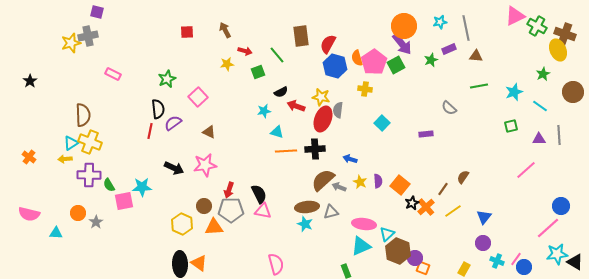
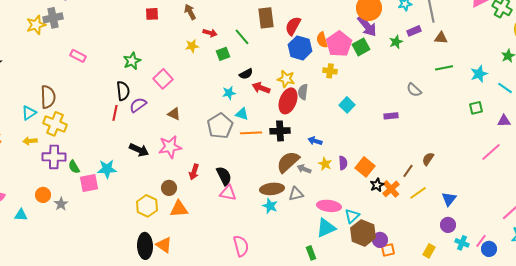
cyan triangle: (71, 143) -> (29, 113), moved
gray pentagon: (231, 210) -> (220, 126), moved, turned -30
orange square: (423, 268) -> (388, 250), turned -32

